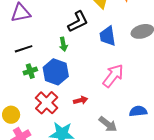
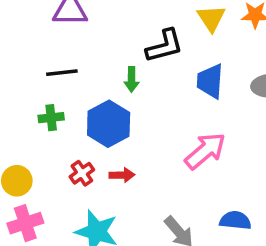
green cross: (30, 71) -> (51, 118), moved
red arrow: (81, 100) -> (122, 175), moved
red cross: (47, 103) -> (82, 173), size x0.6

